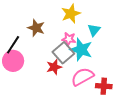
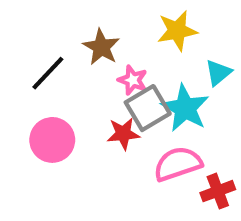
pink star: (69, 39) -> (133, 80), moved
pink circle: (13, 61) -> (52, 140), moved
red cross: (104, 86) -> (218, 191), turned -35

